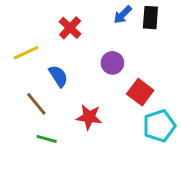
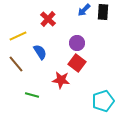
red square: (140, 92) -> (77, 63), moved
brown line: (36, 104) -> (16, 64), moved
cyan pentagon: (159, 126) -> (103, 101), moved

